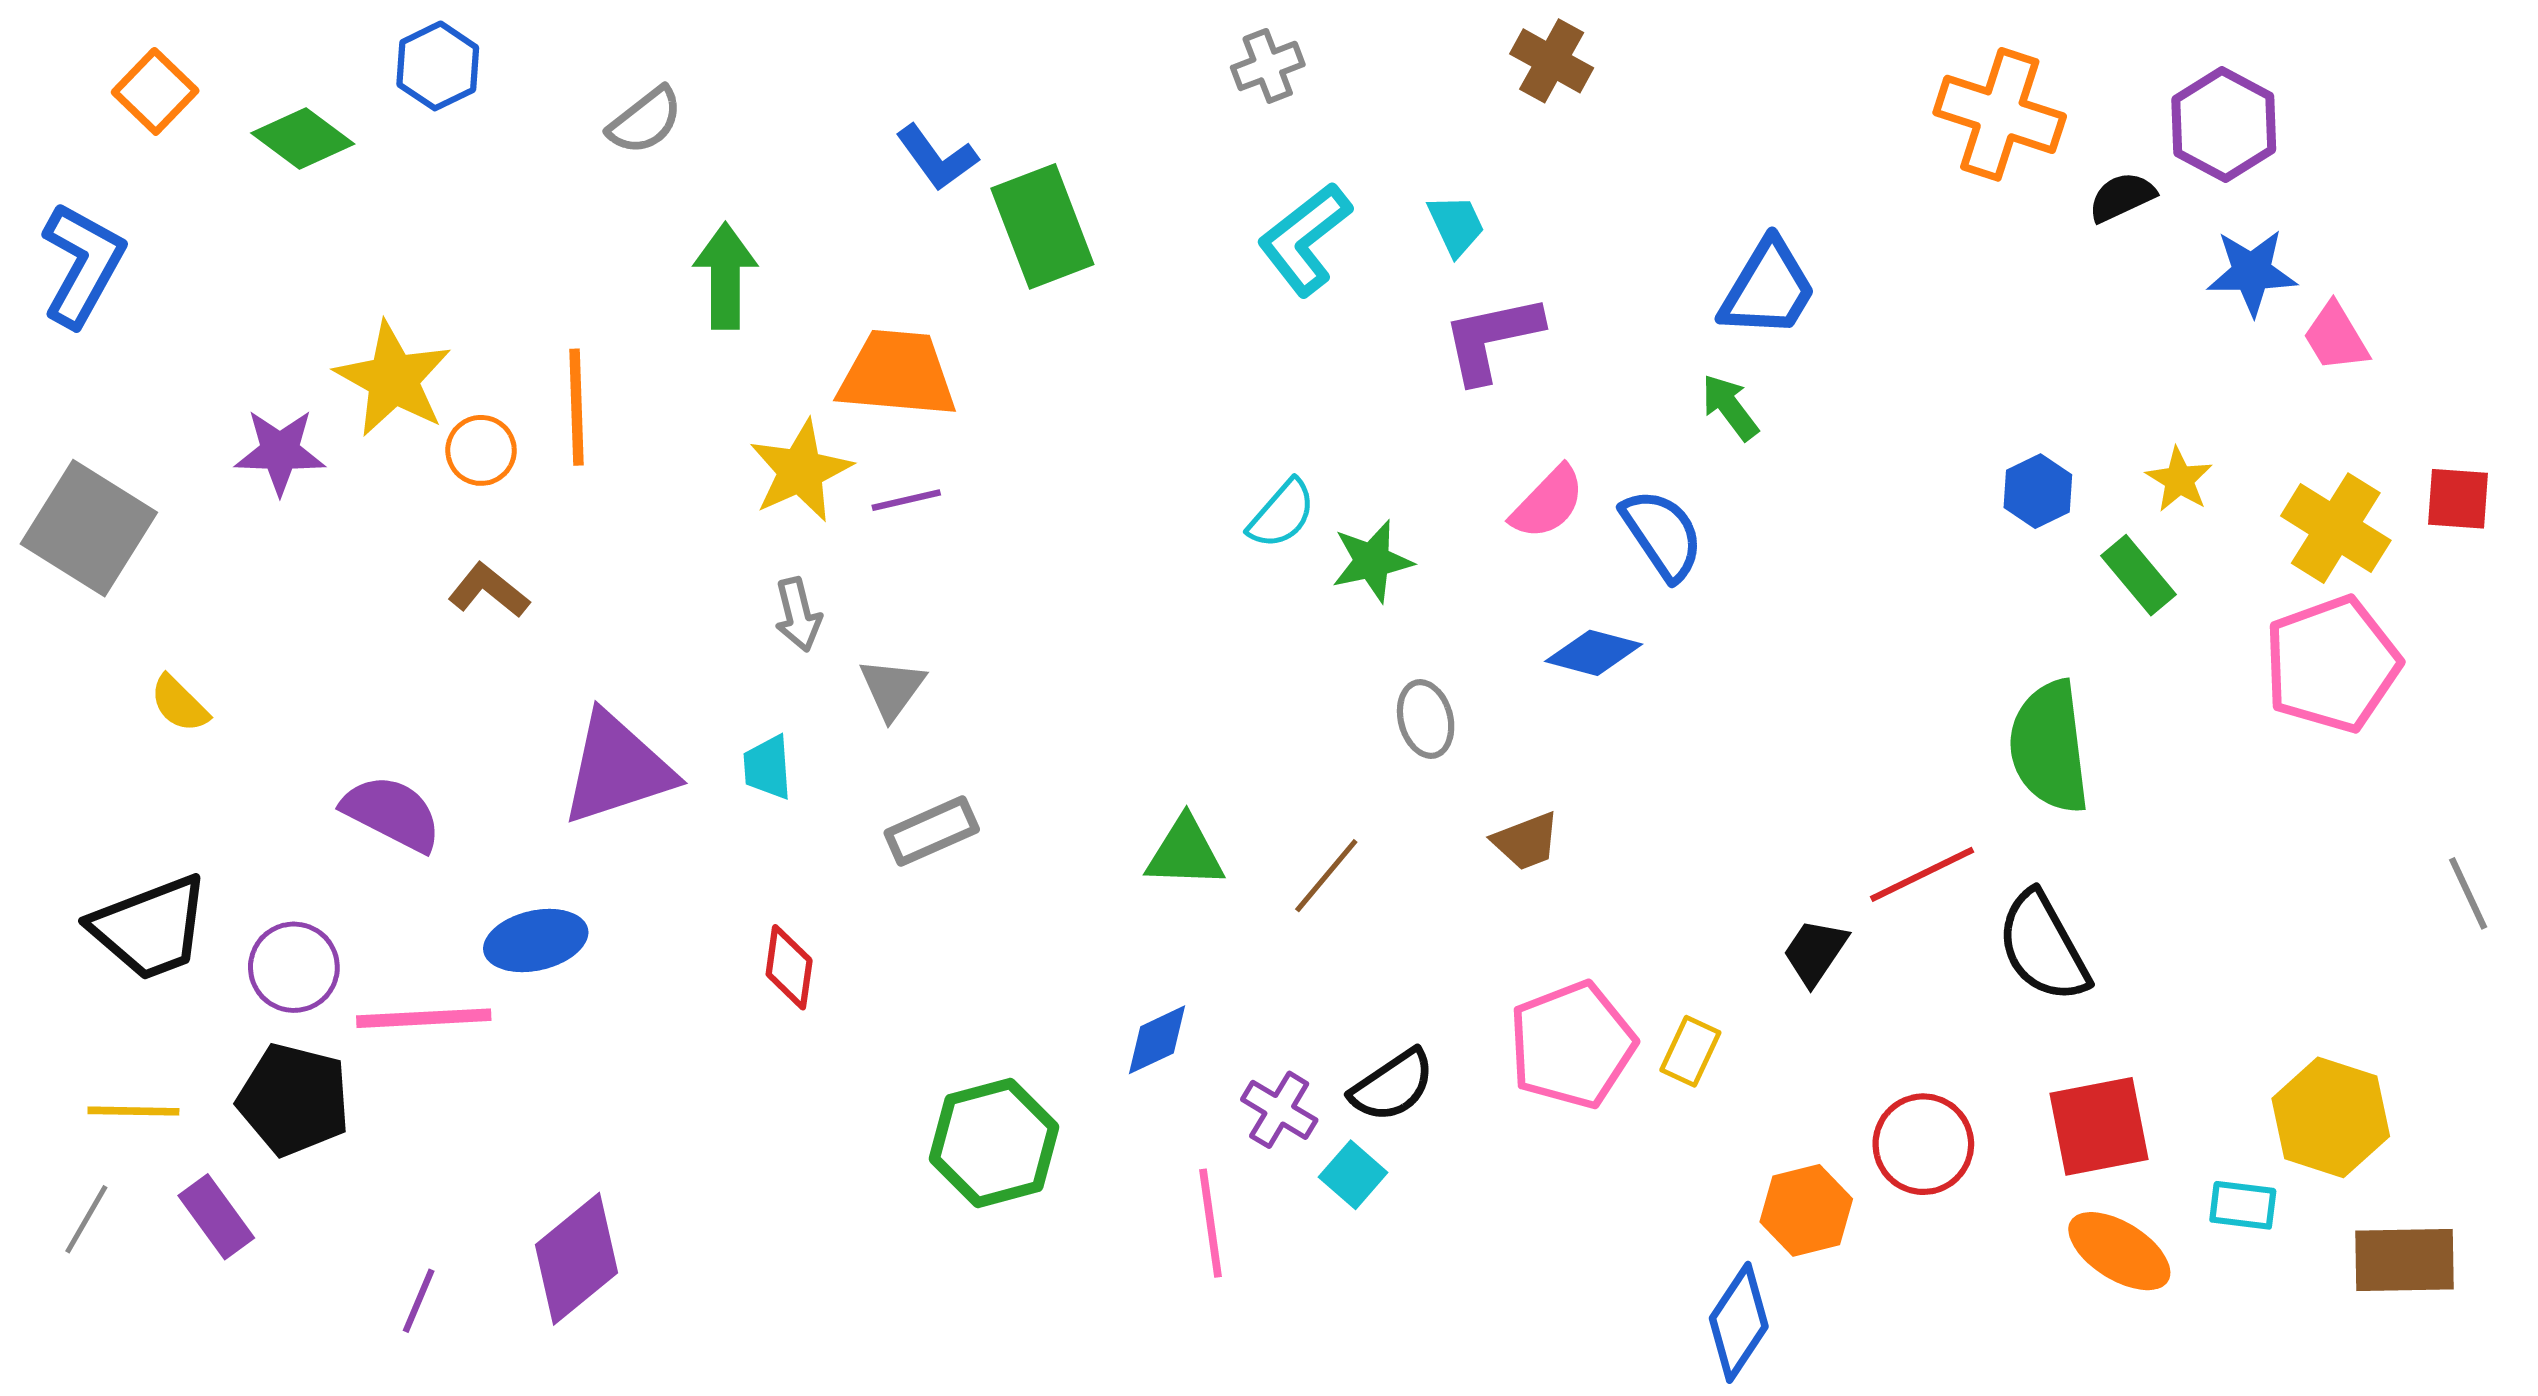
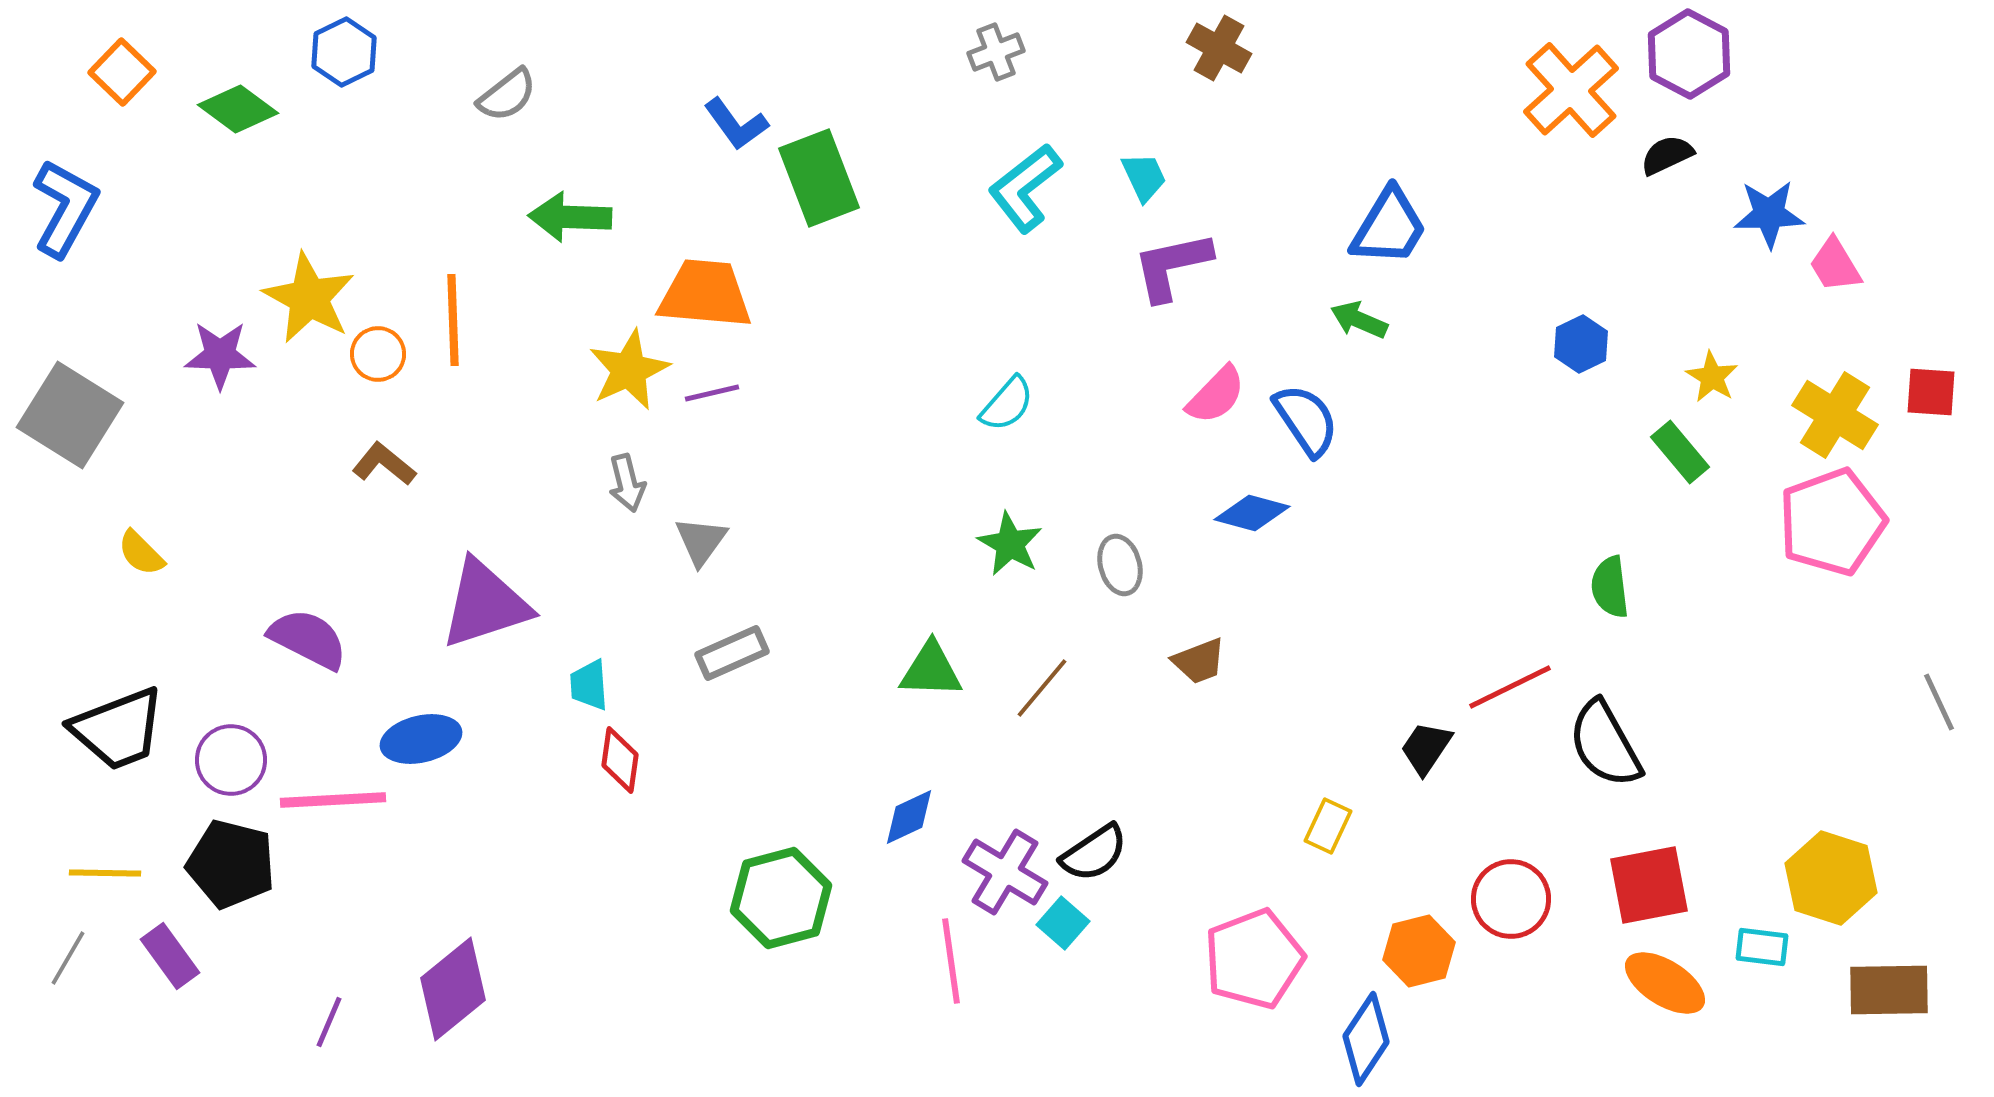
orange cross: (2000, 114) -> (1571, 90), turned 30
purple hexagon: (2224, 125) -> (1689, 54), moved
green arrow: (725, 276) -> (570, 217), turned -88
green arrow: (1730, 407) -> (1359, 320), turned -30
blue hexagon: (2038, 491) -> (1581, 344), moved
green star: (1372, 561) -> (1010, 544), moved, turned -30
green semicircle: (2049, 747) -> (1610, 587), size x0.6
cyan trapezoid: (767, 767) -> (589, 685), moved
pink pentagon: (1572, 1045) -> (1254, 959), moved
purple cross: (1279, 1110) -> (1005, 872), size x1.4

